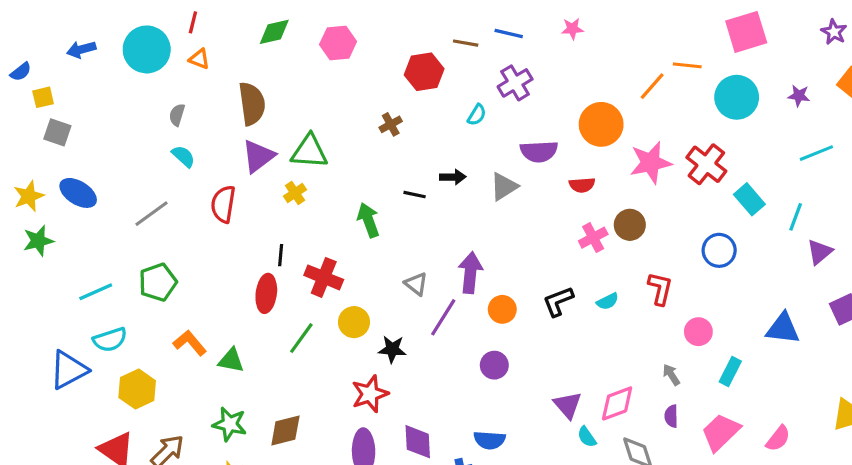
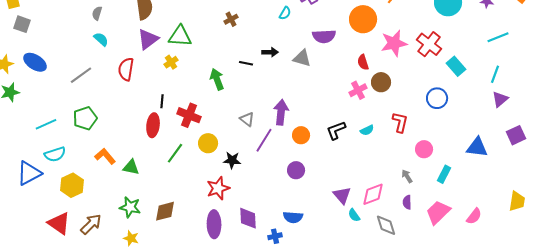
red semicircle: (582, 185) -> (363, 62), moved, turned 77
gray triangle: (504, 187) -> (302, 58), turned 48
cyan line: (796, 217) -> (495, 74), moved

